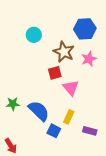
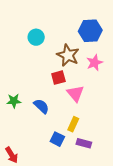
green star: (13, 104) -> (14, 101), moved
blue semicircle: (39, 111) -> (41, 106), moved, size x0.7
purple rectangle: (90, 131) -> (84, 143), moved

